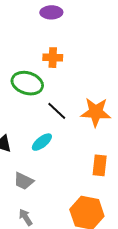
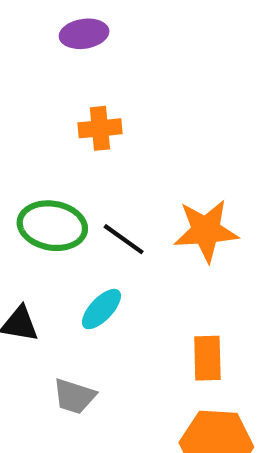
green ellipse: (27, 83) -> (52, 226), moved
orange rectangle: (100, 165) -> (207, 358), moved

